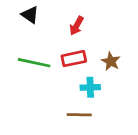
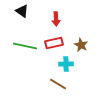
red arrow: (77, 26) -> (56, 19), turned -32
brown line: (79, 115) -> (58, 84), turned 30

